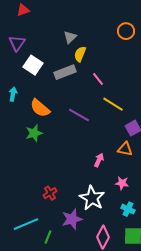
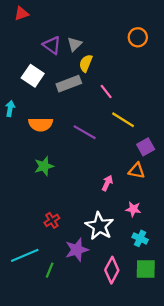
purple triangle: (17, 43) -> (52, 45), moved, turned -30
orange semicircle: (40, 108) -> (41, 124), turned -40
green star: (34, 133) -> (44, 166), moved

